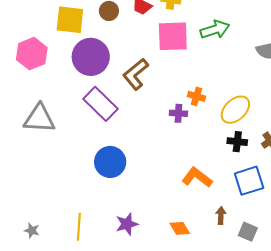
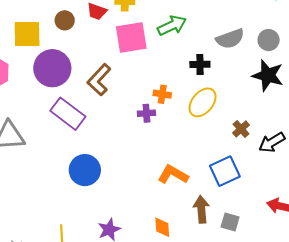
black cross: (237, 142) -> (200, 64), moved
brown arrow: (221, 216) -> (201, 209), size x1.5
orange diamond: (180, 228) -> (162, 227), turned 35

